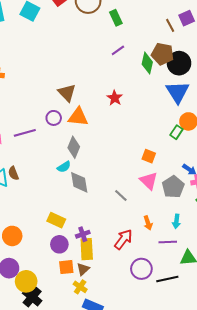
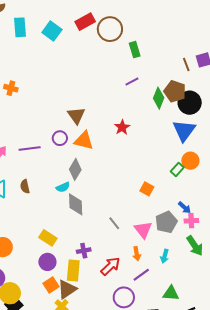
brown semicircle: (13, 173) -> (25, 186), moved
pink triangle: (149, 181) -> (143, 230), moved
purple cross: (83, 234) -> (84, 251), moved
purple line: (168, 242) -> (141, 275), moved, turned -42
orange square: (66, 267) -> (51, 285), turned -35
brown triangle: (83, 269) -> (67, 289), size x1.5

